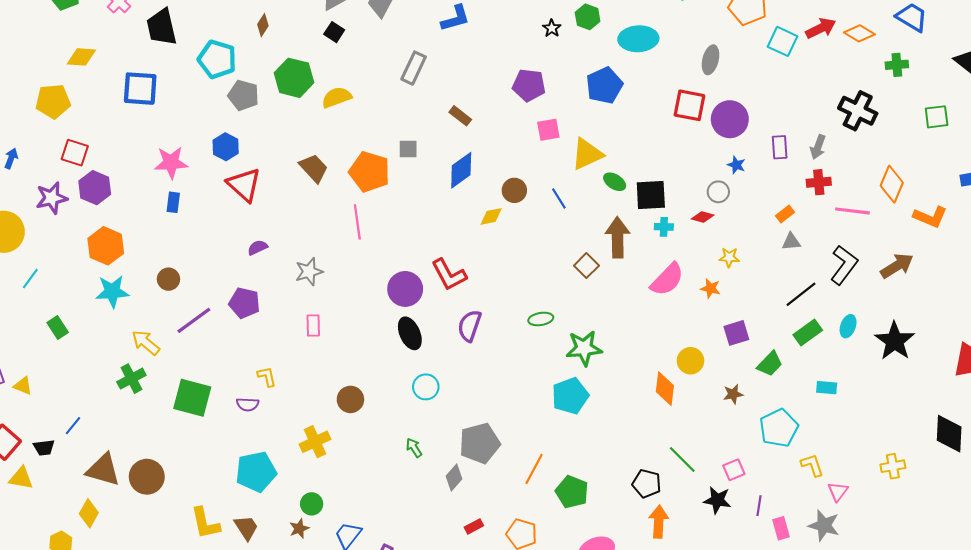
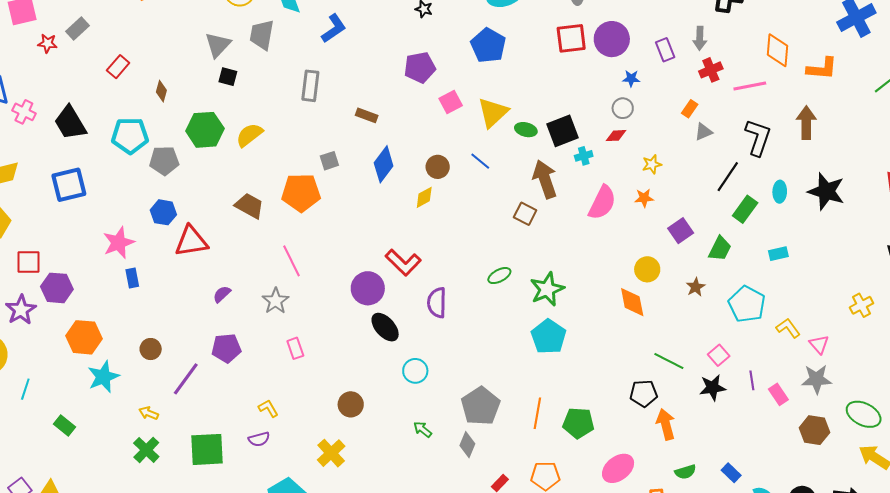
red triangle: (244, 185) -> (191, 241), turned -33
pink line: (357, 222) -> (292, 261), moved
brown arrow: (897, 266) -> (806, 123), turned -40
yellow arrow: (146, 343) -> (149, 413), size x0.7

